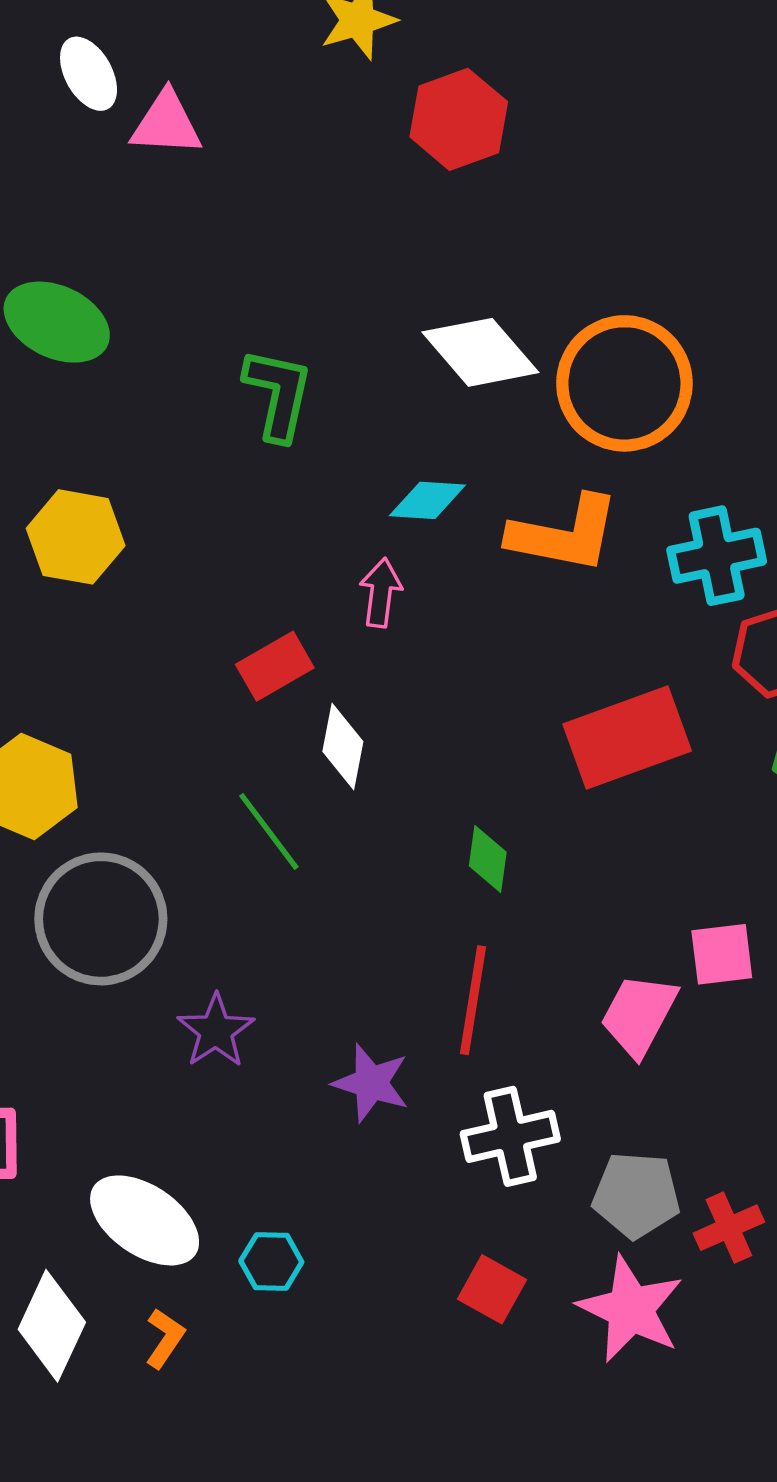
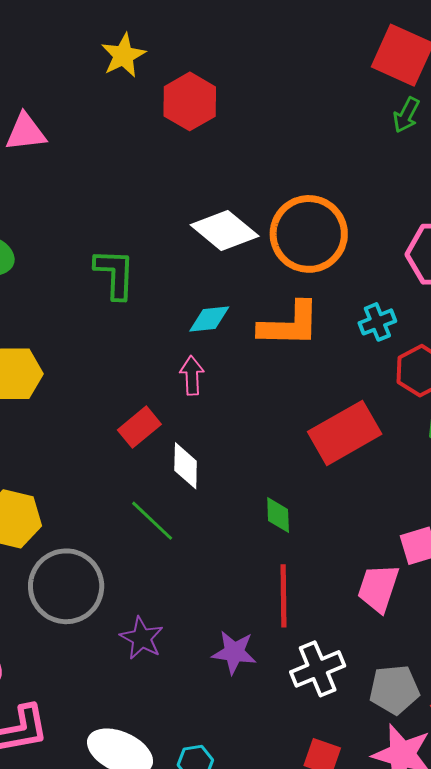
cyan cross: (717, 556) -> (377, 322), size x0.7

